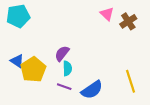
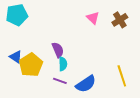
pink triangle: (107, 14) -> (93, 18), moved
purple semicircle: (62, 53) -> (58, 50), turned 119

